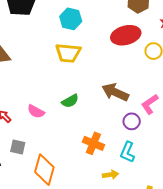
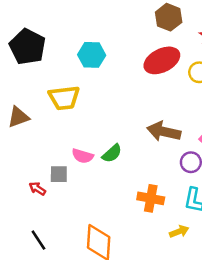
yellow trapezoid: (68, 53) -> (64, 98), moved
pink semicircle: (36, 111) -> (83, 156), moved
gray square: (18, 147) -> (59, 174), moved

